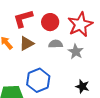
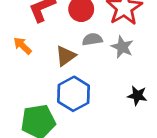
brown triangle: (27, 43) -> (66, 56), moved

